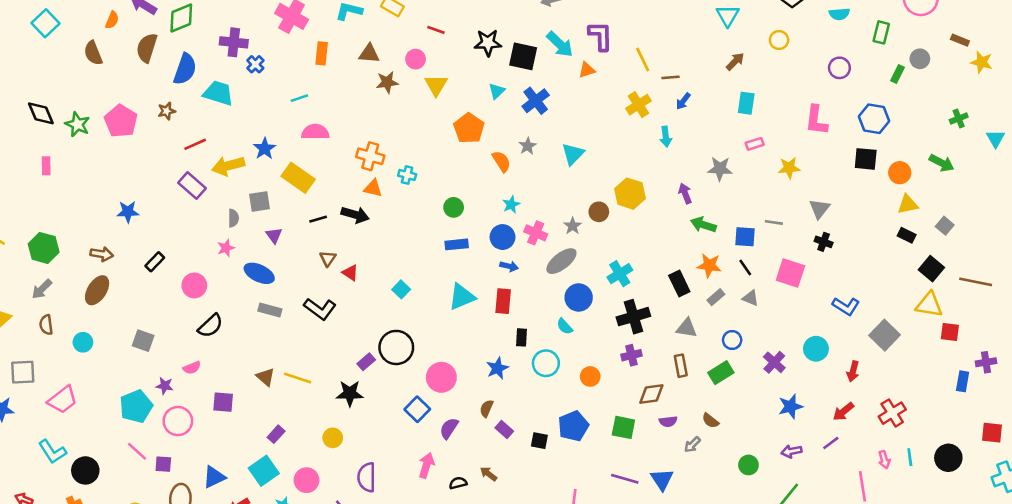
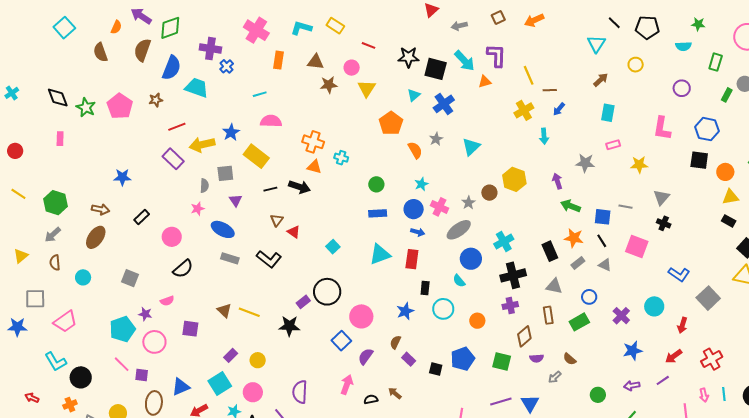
brown diamond: (651, 394) -> (524, 336), turned -35
yellow circle: (333, 438) -> (258, 360), moved
purple line: (625, 479) -> (501, 402), turned -35

